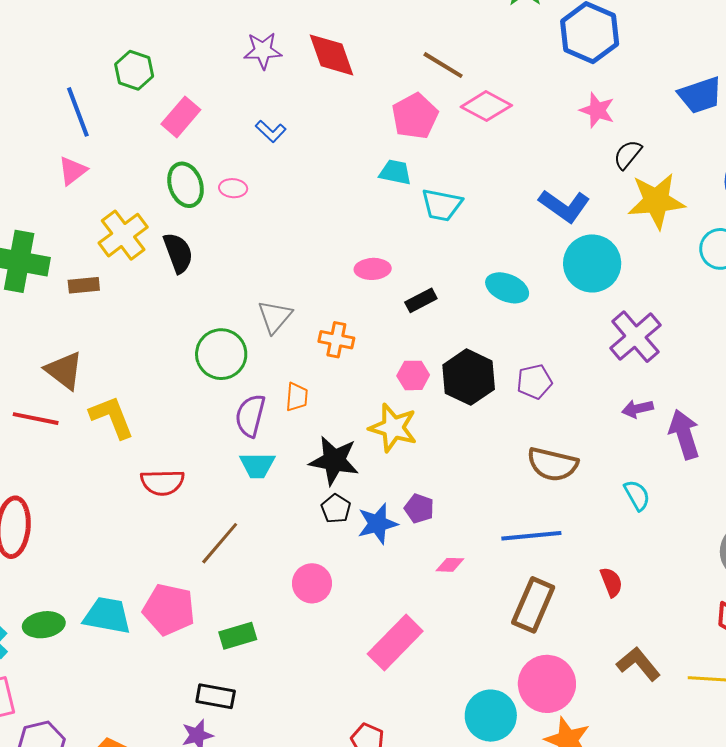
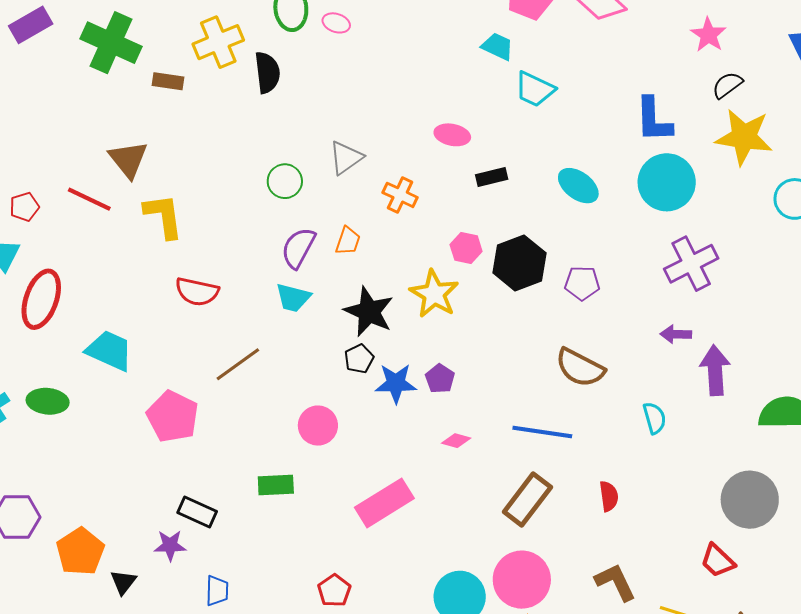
blue L-shape: (564, 206) -> (654, 120), turned 39
green circle: (221, 354) -> (285, 181), size x0.7
cyan trapezoid: (107, 615) -> (110, 351), moved
green rectangle: (238, 636) -> (276, 485), moved

